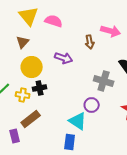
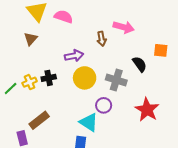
purple arrow: (64, 58) -> (74, 56), turned -30
yellow circle: (32, 67) -> (85, 78), moved
black cross: (40, 88) -> (49, 78), moved
yellow cross: (23, 95) -> (30, 82), moved, turned -32

